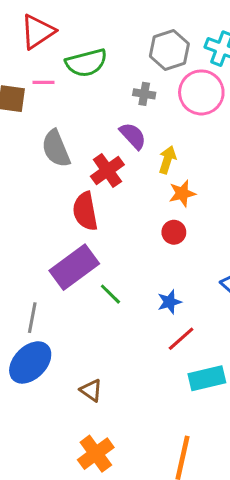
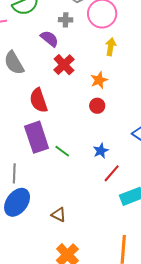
purple semicircle: (133, 136) -> (49, 39), moved
yellow arrow: (167, 160) -> (111, 47), moved
red cross: (107, 170) -> (64, 65), moved
purple rectangle: (74, 267) -> (37, 137), turned -64

